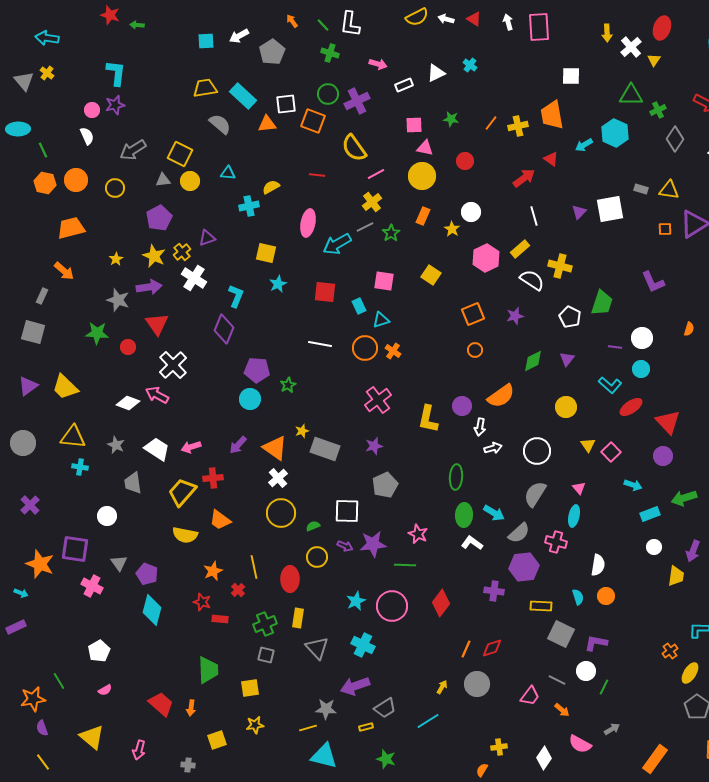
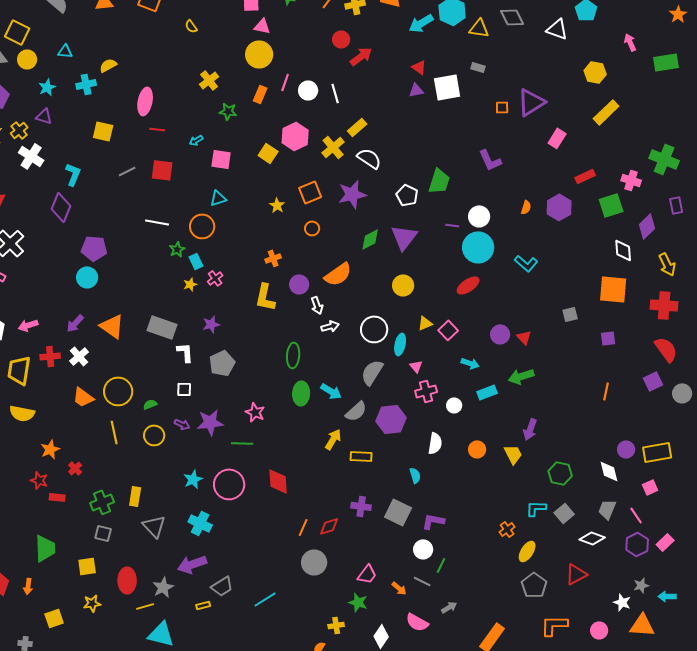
gray diamond: (675, 139) -> (512, 17), turned -60
cyan arrow: (584, 145) -> (421, 23), size x1.4
yellow semicircle: (354, 148) -> (191, 26), size x0.5
red triangle: (551, 159) -> (419, 67), moved
red circle: (465, 161) -> (341, 39), moved
pink line: (376, 174) -> (285, 82), moved, turned -42
red line: (317, 175) -> (157, 129), moved
yellow triangle: (669, 190) -> (479, 28), moved
purple triangle: (579, 212) -> (416, 90), turned 35
white line: (534, 216) -> (335, 93), moved
gray line: (365, 227) -> (127, 171), moved
yellow star: (452, 229) -> (277, 205), moved
green star: (391, 233) -> (228, 111), turned -30
purple triangle: (207, 238) -> (44, 116), turned 36
cyan arrow: (337, 244) -> (196, 140), moved, size x0.5
pink hexagon: (486, 258) -> (295, 136), moved
yellow cross: (560, 266) -> (333, 147), moved, turned 35
cyan star: (278, 284) -> (47, 87), moved
cyan rectangle: (359, 306) -> (196, 261), moved
purple star: (515, 316) -> (352, 194), size x1.6
orange cross: (393, 351) -> (273, 258), moved, turned 35
purple triangle: (567, 359) -> (404, 237), size x1.8
cyan circle: (641, 369) -> (478, 247), size x1.8
green star: (288, 385) -> (177, 249), moved
cyan L-shape: (610, 385) -> (526, 263), moved
pink cross: (378, 400) -> (215, 278), size x0.6
red triangle: (668, 422) -> (524, 337), moved, size x0.6
white arrow: (480, 427) -> (317, 305), turned -30
yellow star: (302, 431) -> (190, 284), moved
yellow triangle: (588, 445) -> (425, 323), turned 42
white cross: (278, 478) -> (79, 356), moved
yellow trapezoid: (182, 492) -> (19, 370), turned -32
white square: (347, 511) -> (184, 389), size x0.6
cyan ellipse: (574, 516) -> (400, 344), moved
orange trapezoid: (220, 520) -> (83, 397), moved
pink cross: (556, 542) -> (426, 391), moved, turned -30
white L-shape: (472, 543) -> (185, 352), moved, turned 50
white circle: (654, 547) -> (454, 405), moved
yellow line: (254, 567) -> (114, 432), moved
purple hexagon: (524, 567) -> (391, 419), moved
yellow trapezoid: (676, 576) -> (513, 454), turned -35
red ellipse: (290, 579) -> (127, 580), moved
purple cross: (494, 591) -> (361, 506), moved
orange circle: (606, 596) -> (477, 449), moved
red diamond: (441, 603) -> (278, 481), turned -40
yellow rectangle: (541, 606) -> (361, 456), moved
gray line: (557, 680) -> (422, 581), moved
yellow arrow: (442, 687) -> (333, 439), moved, size x1.5
gray star: (326, 709) -> (163, 587), turned -30
green star: (386, 759) -> (358, 602), moved

